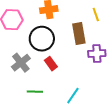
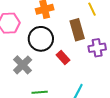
red rectangle: (51, 64) -> (63, 58), moved

